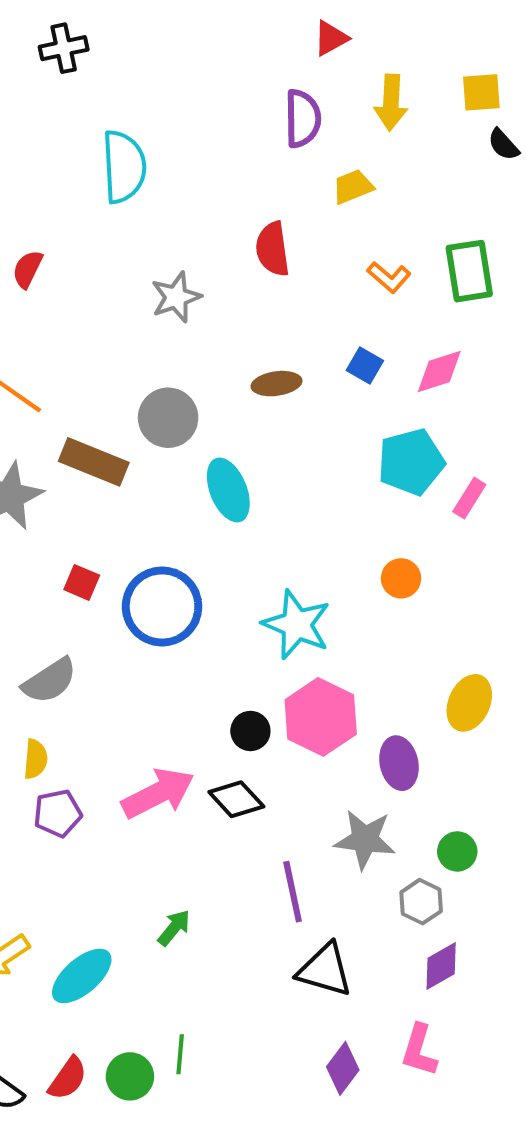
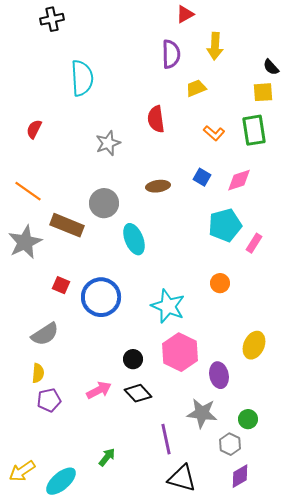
yellow square: (481, 92) -> (263, 92), moved
black circle: (250, 731) -> (133, 359), moved
pink arrow: (158, 793) -> (99, 390), size x0.7

